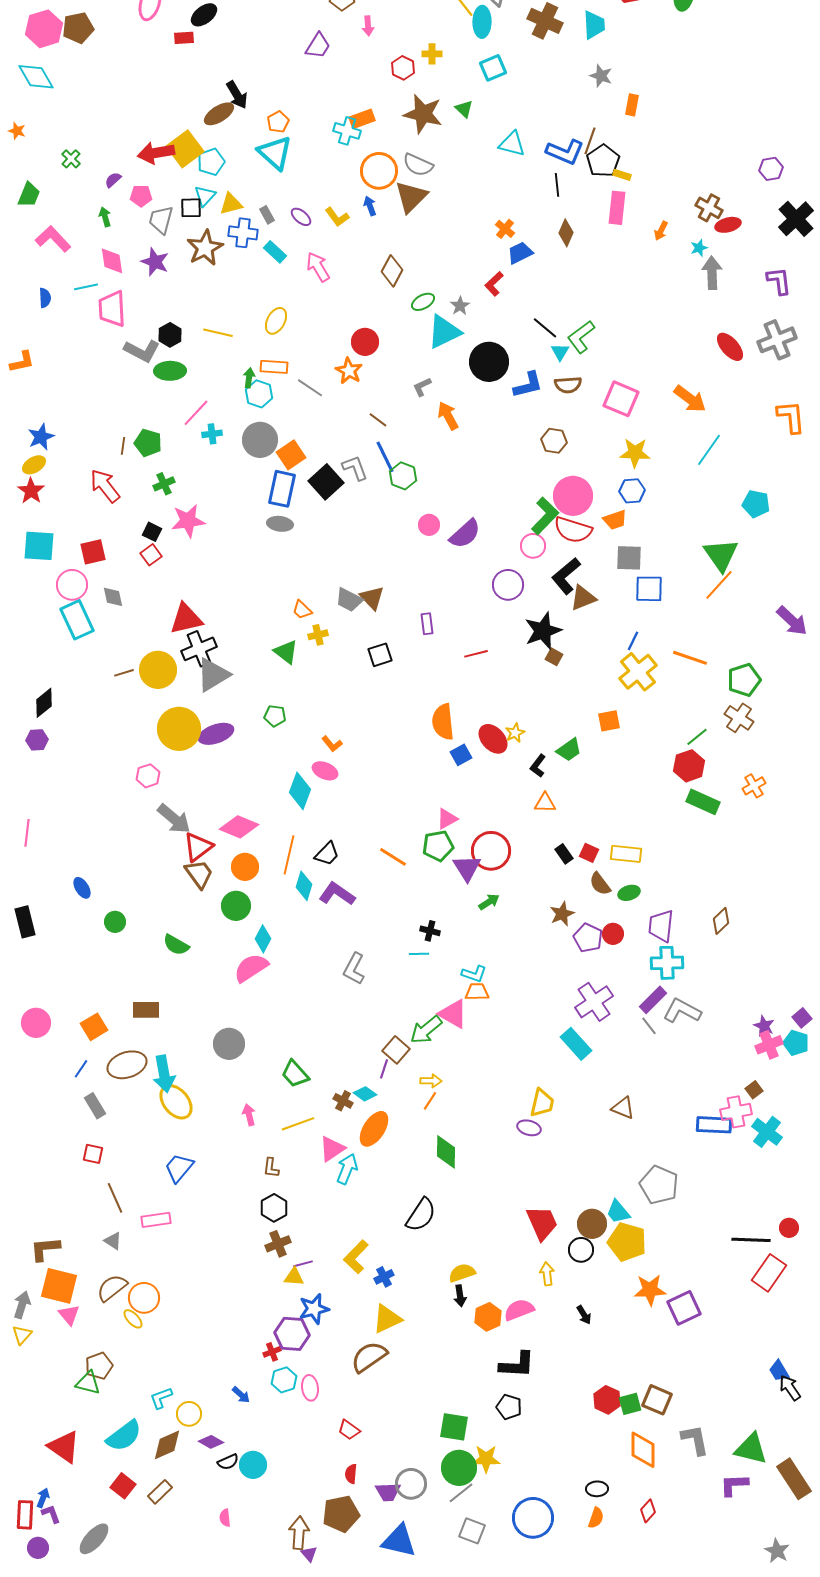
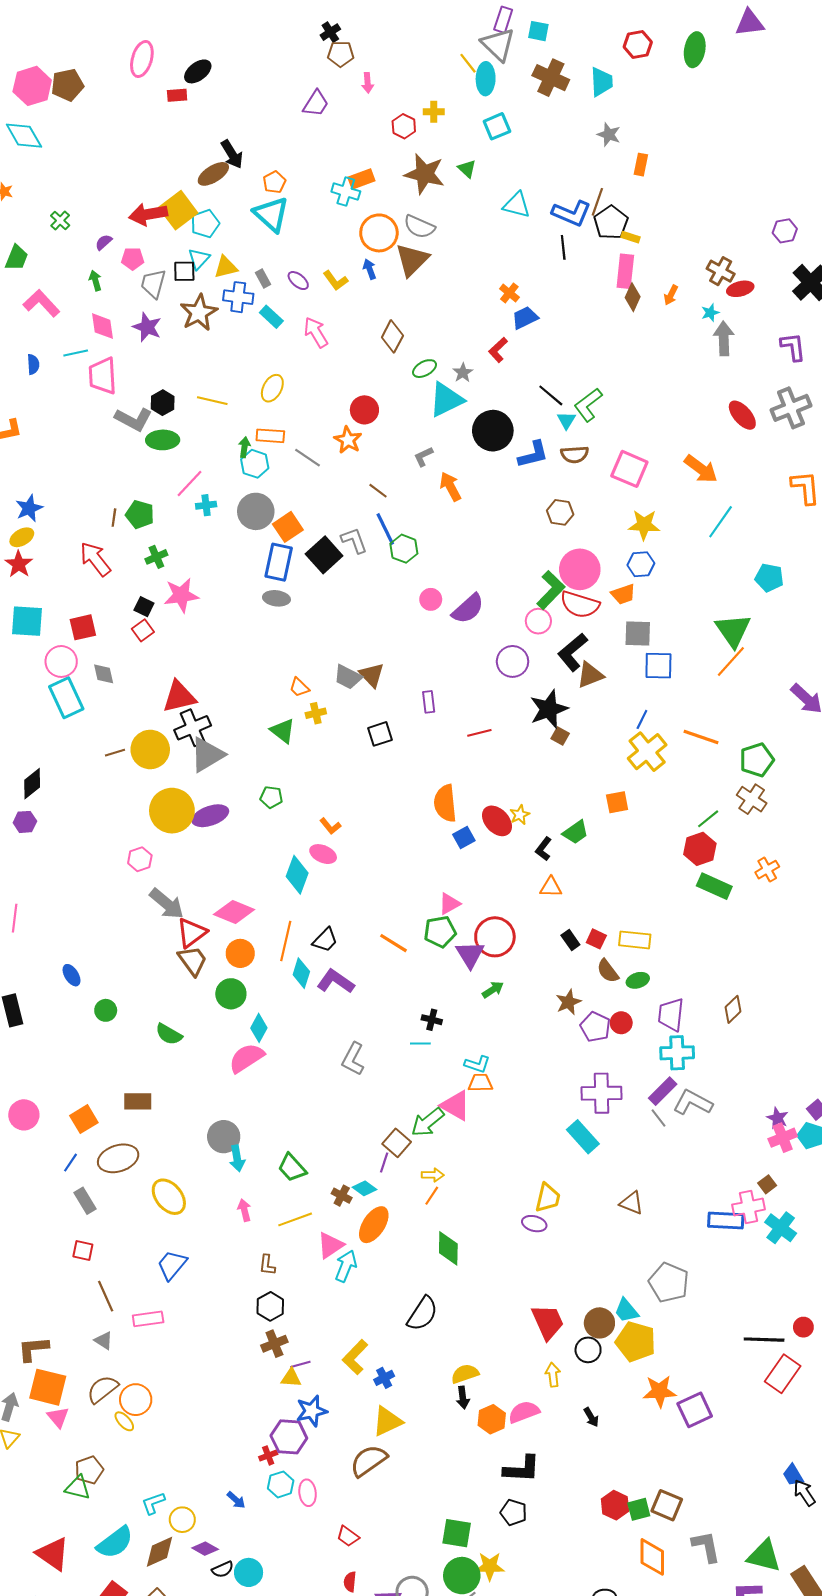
brown diamond: (566, 233) -> (633, 297), moved
purple cross: (594, 1002) -> (602, 1093), turned 33
cyan arrow: (164, 1074) -> (237, 1158), moved, size x0.7

